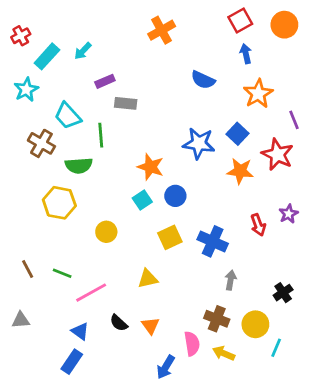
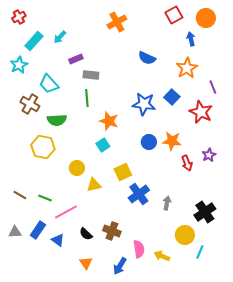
red cross: (21, 36) -> (19, 17), moved
blue arrow: (246, 54) -> (191, 39), moved
green line: (101, 135) -> (87, 98), moved
orange star: (240, 171) -> (172, 141), moved
blue circle: (175, 196) -> (149, 142), moved
blue cross: (213, 241) -> (139, 194), moved, turned 30
brown line: (28, 269) -> (20, 195), turned -32
yellow triangle: (148, 279) -> (94, 185), moved
black cross: (283, 293) -> (205, 212), size x1.5
brown cross: (217, 319) -> (112, 231), moved
orange triangle: (150, 326) -> (86, 263), moved
blue rectangle: (72, 362) -> (38, 230), moved

